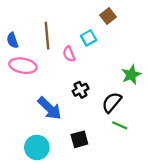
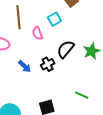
black semicircle: (112, 102) -> (66, 49), moved
blue arrow: (49, 108) -> (25, 66), moved, size x0.6

